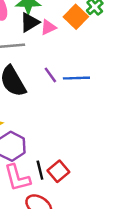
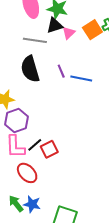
pink triangle: (48, 27) -> (69, 33), turned -32
black line: (40, 170) -> (35, 145), turned 49

